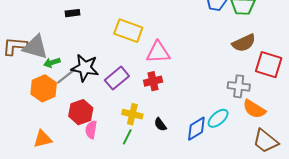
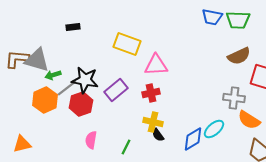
red hexagon: (81, 112) -> (81, 104), moved
yellow cross: (132, 114) -> (153, 122), moved
orange triangle: (43, 139) -> (22, 144), moved

